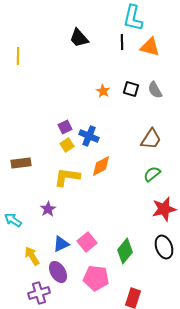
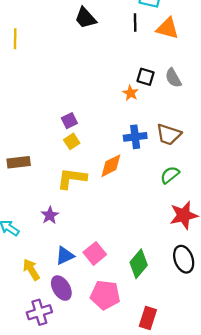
orange star: (103, 91) -> (131, 93), moved
blue cross: (89, 136) -> (135, 137), moved, turned -30
brown trapezoid: (151, 139) -> (169, 134), turned 75

